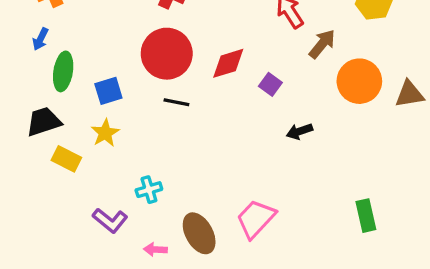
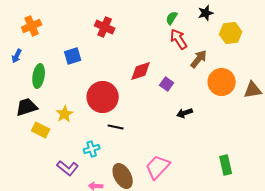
blue arrow: (40, 39) -> (17, 56), moved
red circle: (167, 54) -> (103, 97), moved
blue square: (108, 91) -> (73, 56), moved
black line: (176, 102) -> (116, 127), moved

